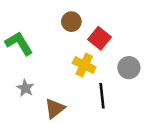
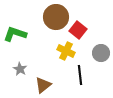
brown circle: (71, 22) -> (56, 17), size x1.6
green L-shape: (19, 43) -> (15, 34), turned -40

